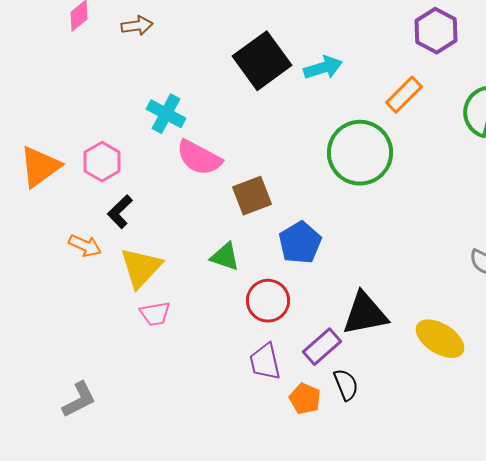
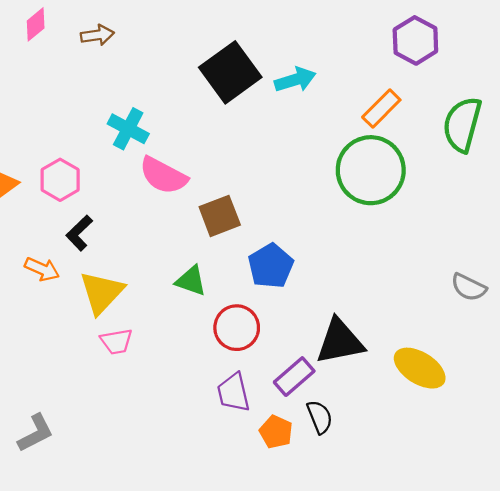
green circle: (360, 153) -> (371, 170), moved

